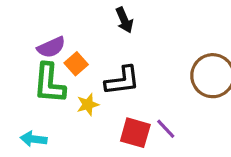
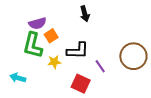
purple line: (166, 129) -> (100, 66), moved

